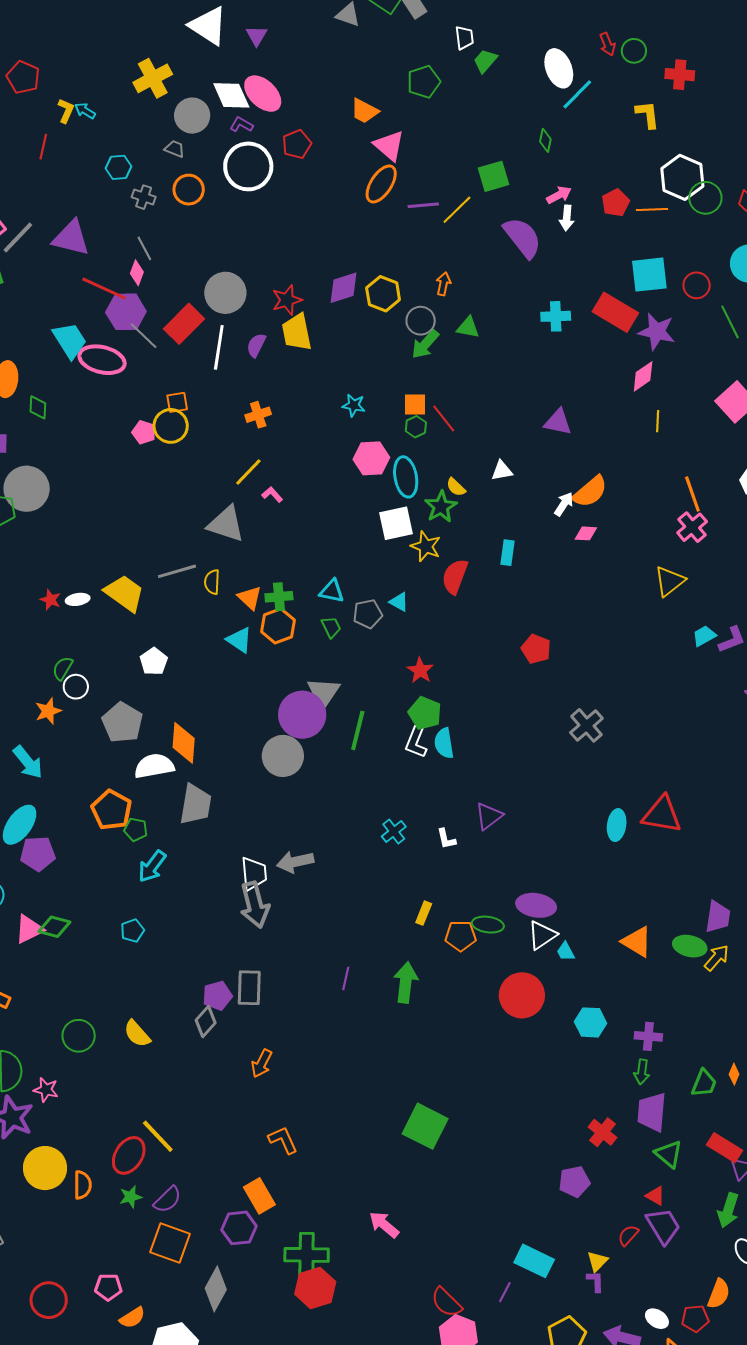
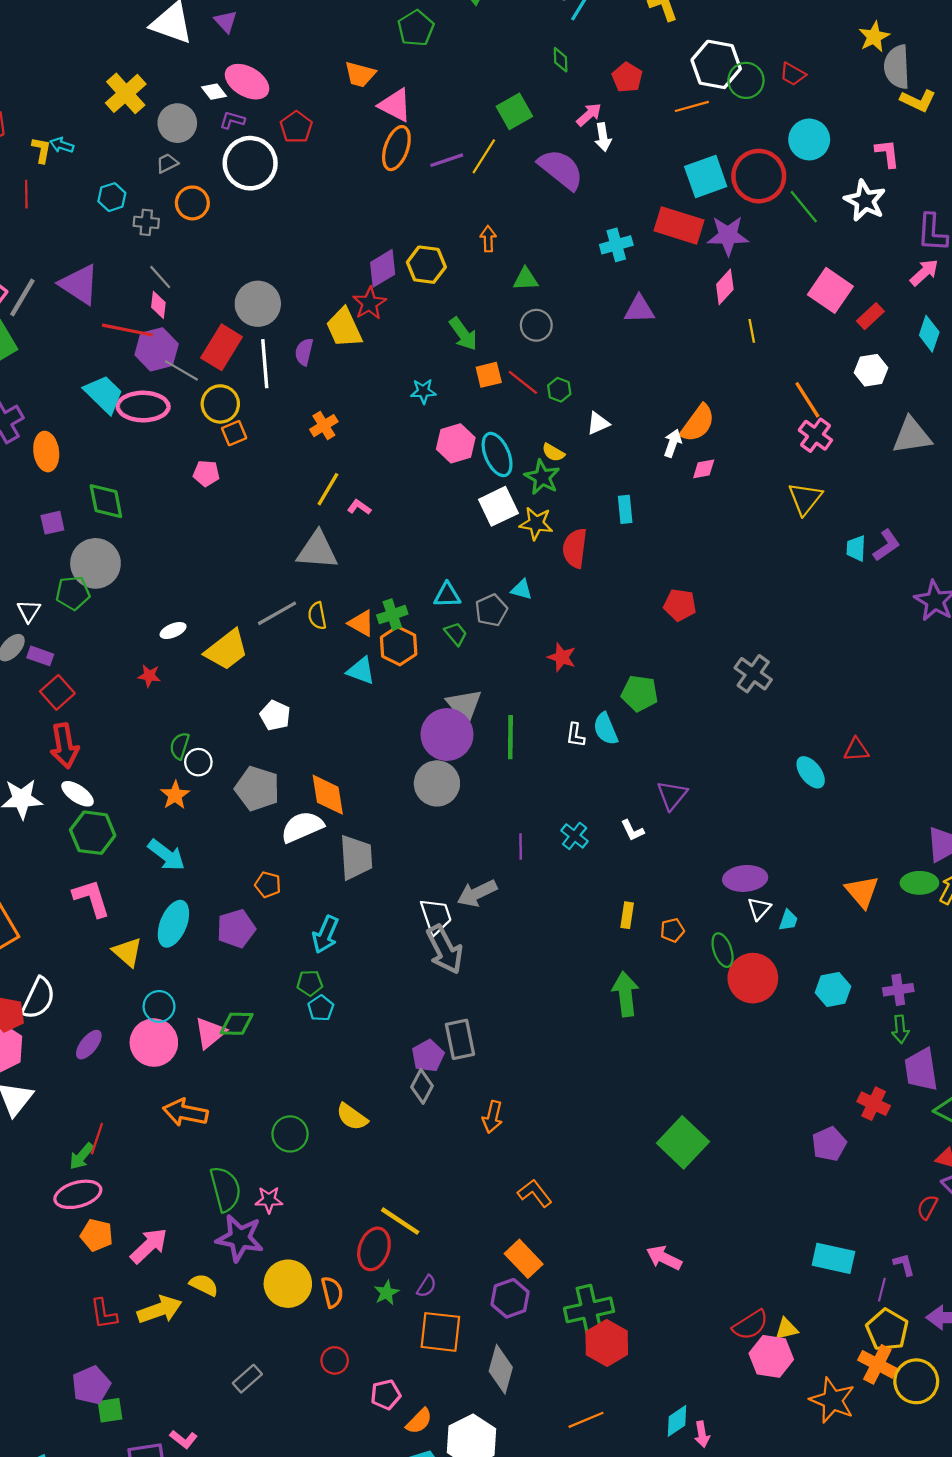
white diamond: (231, 95) -> (214, 92), size x0.6
gray trapezoid: (175, 149) -> (167, 163), turned -35
red pentagon: (615, 203) -> (627, 77), moved
purple triangle: (71, 238) -> (79, 284), turned 33
red circle: (697, 285) -> (759, 176), size x1.8
red star: (287, 300) -> (370, 303), moved
gray circle: (421, 321) -> (536, 325), moved
green arrow: (425, 344) -> (463, 334), moved, turned -64
green diamond: (38, 407) -> (106, 501), moved, size x1.5
purple triangle: (558, 422) -> (639, 309), moved
yellow circle: (171, 426) -> (220, 404), moved
green hexagon: (416, 427) -> (559, 390), moved
yellow trapezoid: (125, 593) -> (227, 650), turned 120
white ellipse: (78, 599) -> (173, 631), moved
cyan trapezoid: (704, 636) -> (856, 548), turned -45
green pentagon: (425, 713) -> (640, 693), moved
white L-shape: (416, 742) -> (575, 735), size x0.7
orange pentagon: (112, 810) -> (268, 885), size x0.6
red triangle: (662, 815) -> (856, 750), size x0.6
cyan ellipse: (617, 825) -> (811, 772), turned -32
green pentagon: (136, 829) -> (310, 983), moved
purple pentagon: (38, 854) -> (236, 929), moved
green ellipse: (488, 925) -> (723, 950), moved, turned 76
white triangle: (542, 935) -> (759, 909), size x0.7
orange pentagon: (461, 936) -> (672, 930), size x0.7
orange triangle: (637, 942) -> (862, 892), turned 32
cyan trapezoid: (566, 952) -> (788, 920), turned -120
purple line: (346, 978) -> (521, 846), moved
green square: (425, 1126) -> (683, 1142), turned 30
purple pentagon: (574, 1182) -> (829, 1144), moved
purple semicircle: (167, 1200) -> (427, 1286), size x0.7
yellow triangle: (597, 1261) -> (786, 1329), moved, turned 45
purple line: (505, 1292) -> (882, 1290), moved
red circle: (49, 1300) -> (335, 1360), moved, size x0.7
red semicircle: (446, 1302) -> (750, 1325), turned -64

